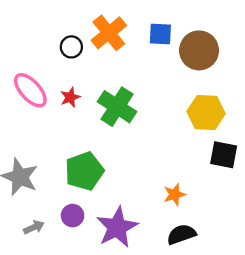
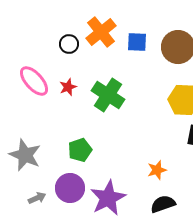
blue square: (160, 34) -> (137, 42), moved
green pentagon: (84, 171) -> (80, 150), size x0.7
purple circle: (73, 216) -> (70, 188), size x1.5

